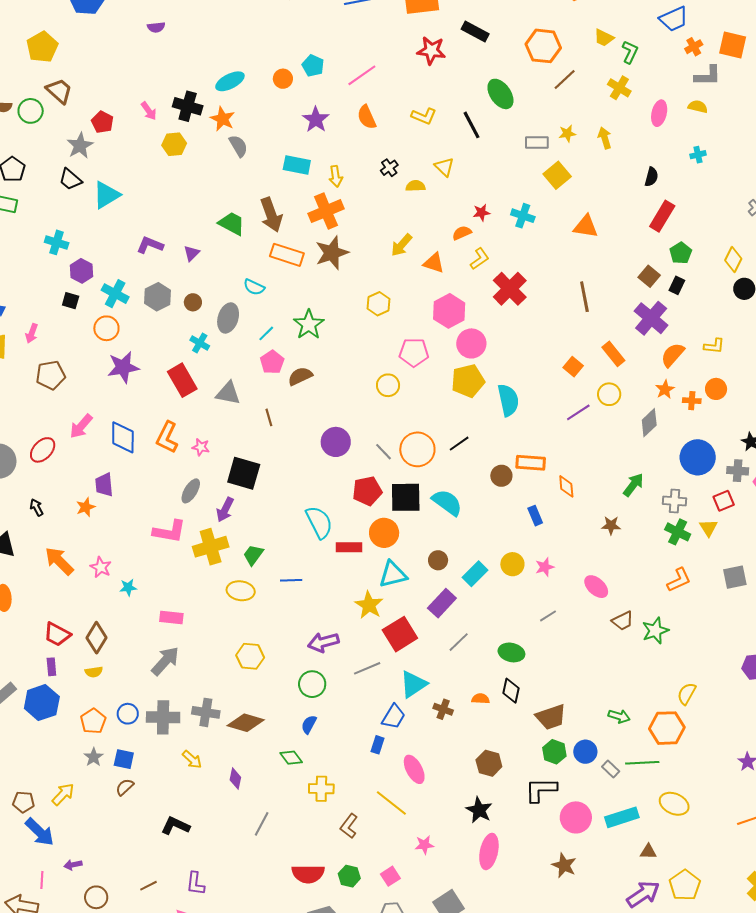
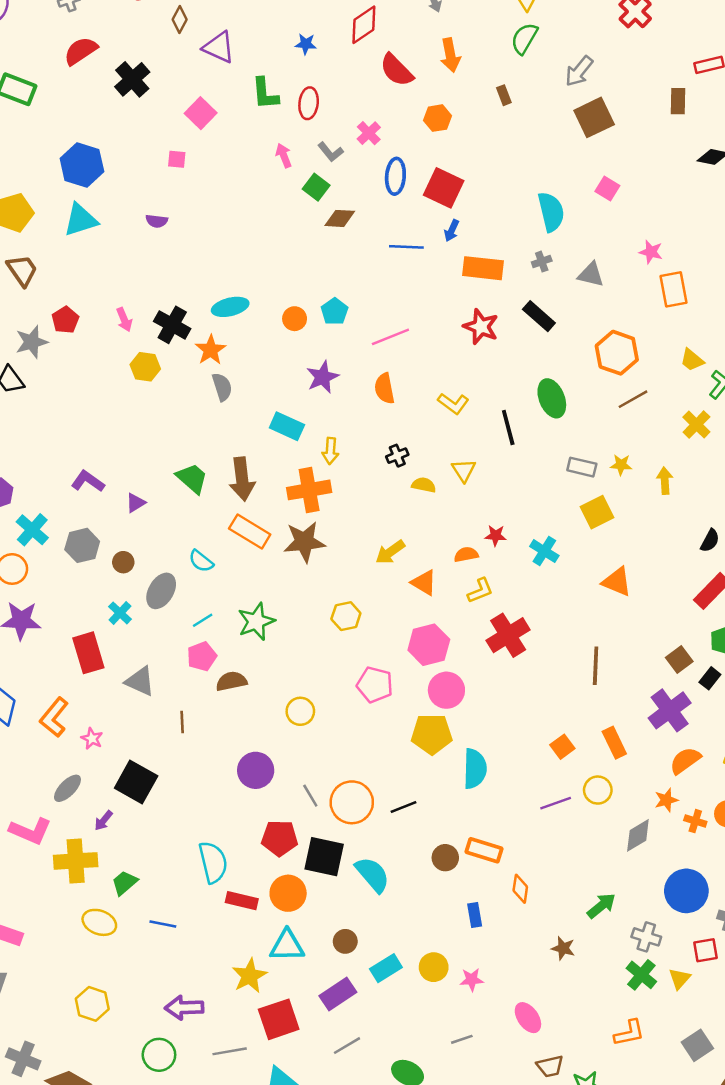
cyan triangle: (106, 195) -> (80, 220), moved
yellow circle: (388, 385) -> (300, 711), moved
purple arrow: (225, 510) -> (104, 820), size x0.7
gray square: (735, 577) -> (697, 1045), turned -35

